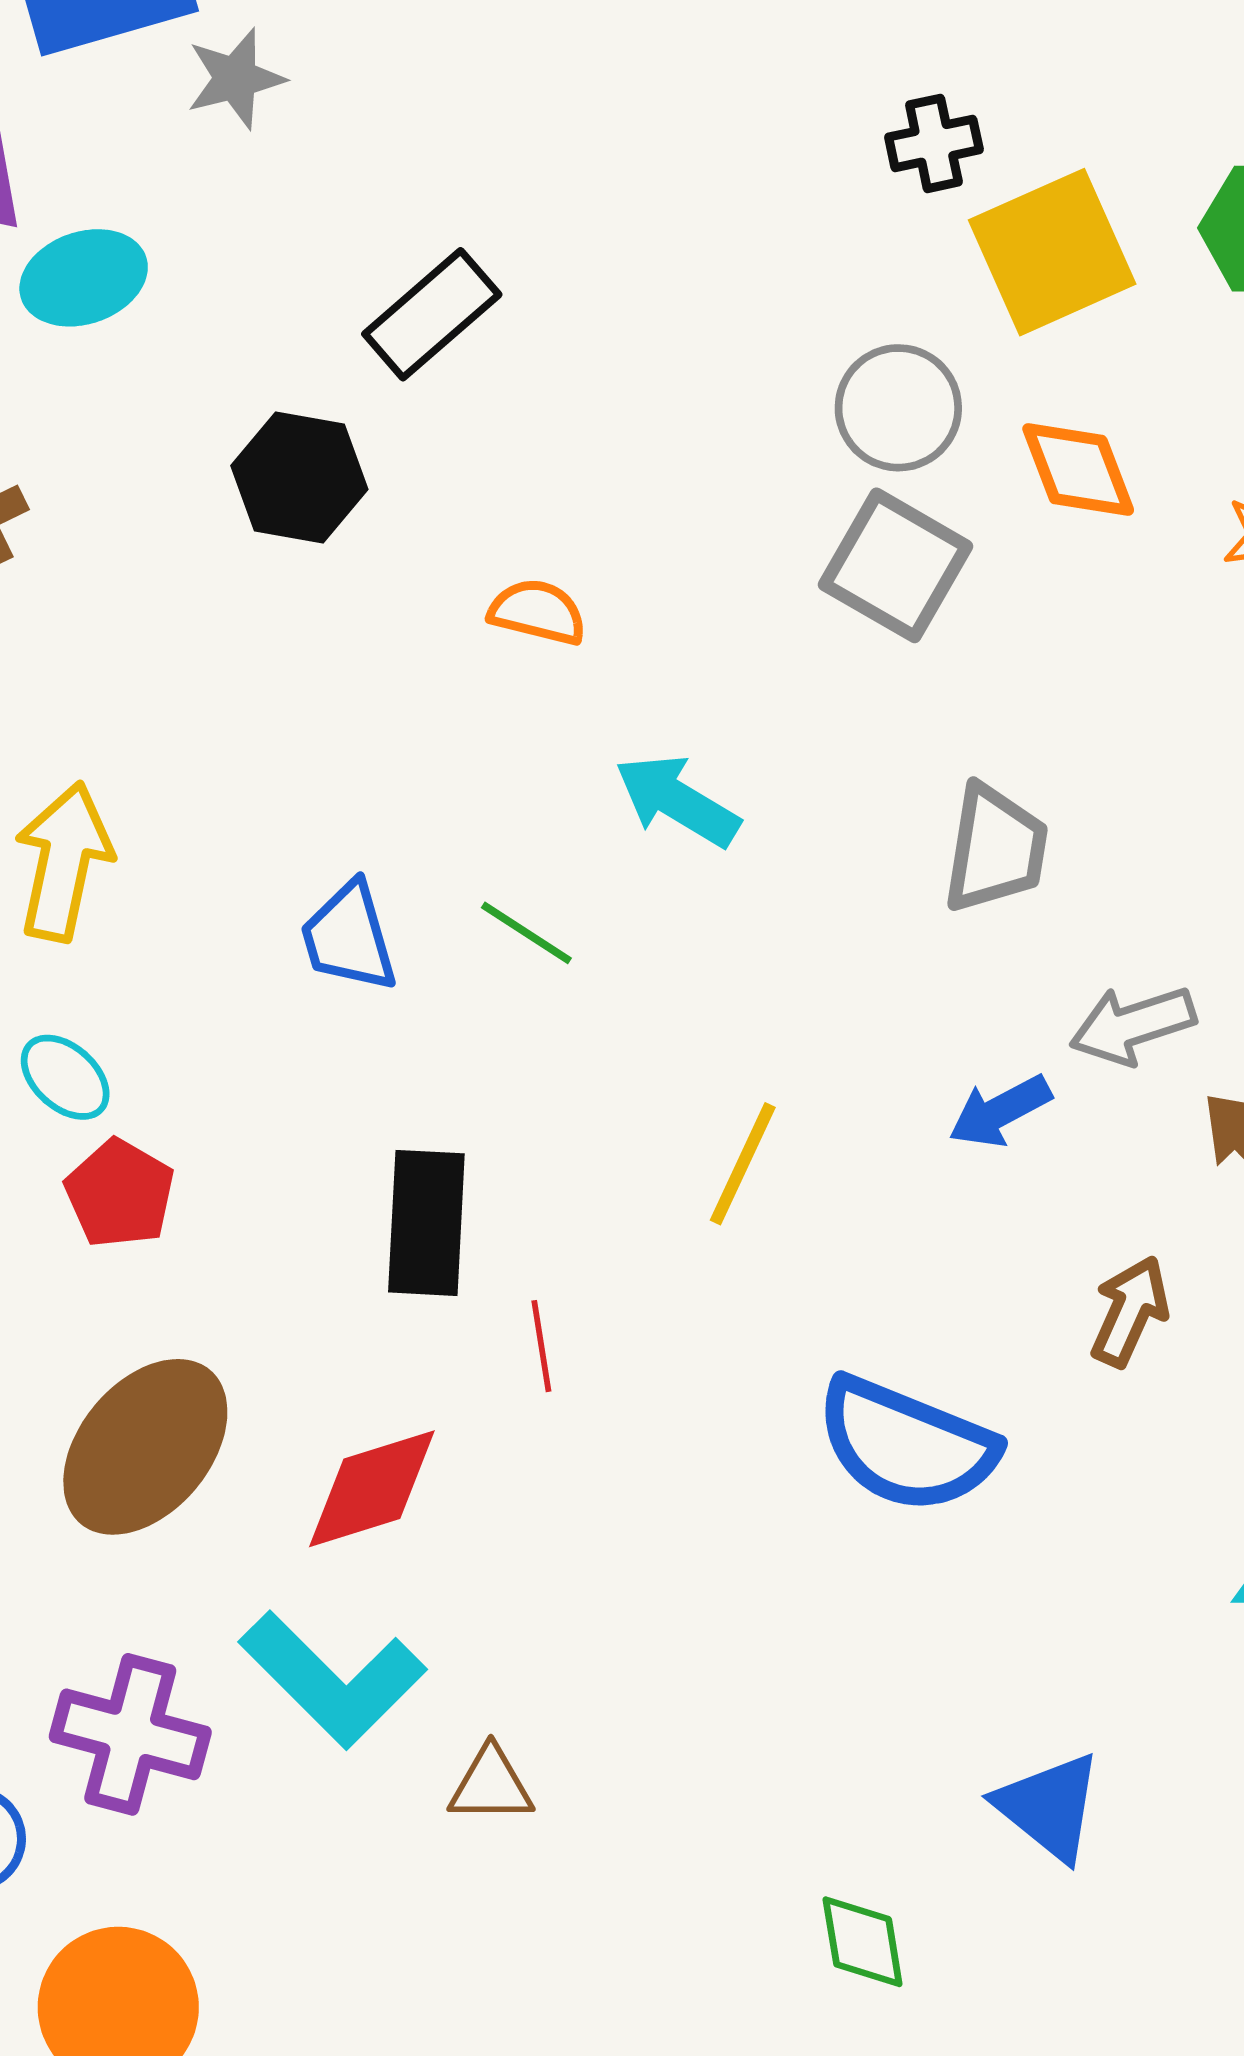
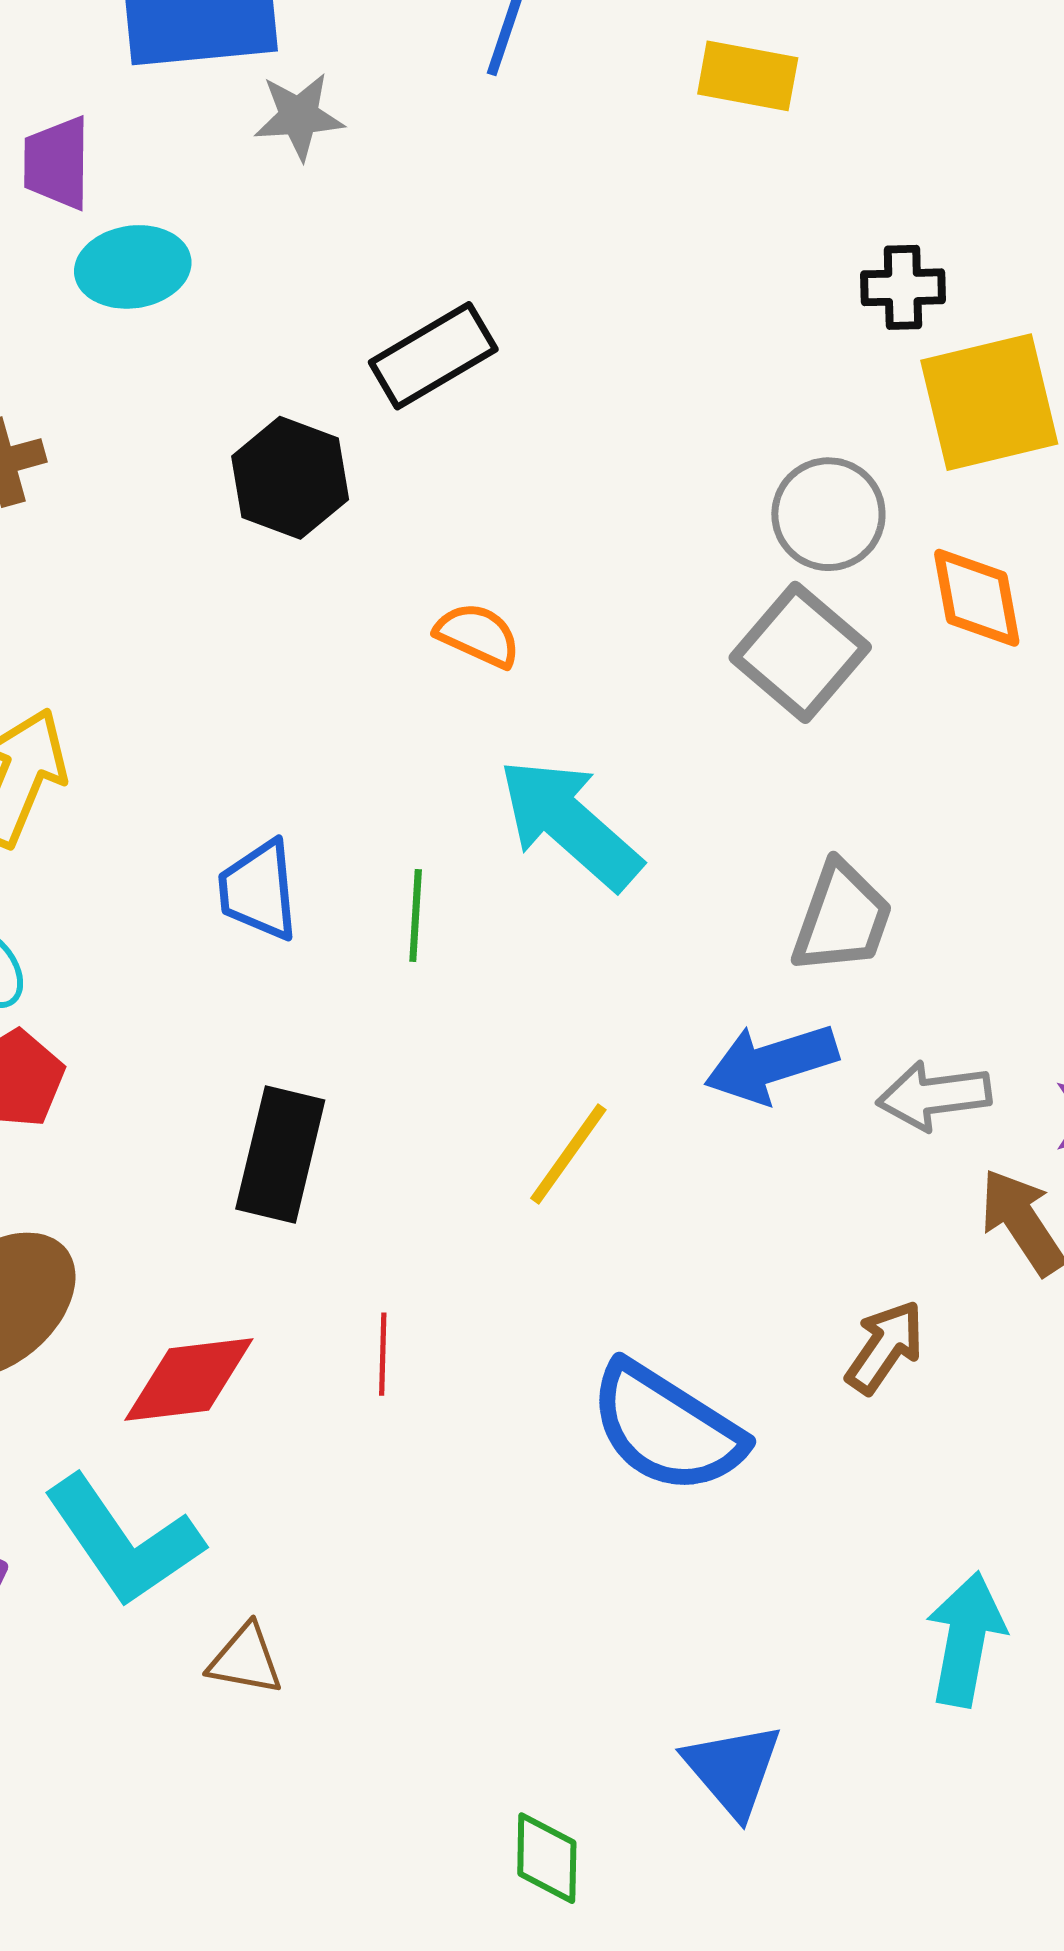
cyan arrow: (677, 801) -> (570, 824), size x1.4
green line: (526, 933) -> (416, 916), turned 50
blue arrow: (1000, 1111) -> (771, 1063), moved, size x1.4
red line: (541, 1346) -> (383, 1354), moved

